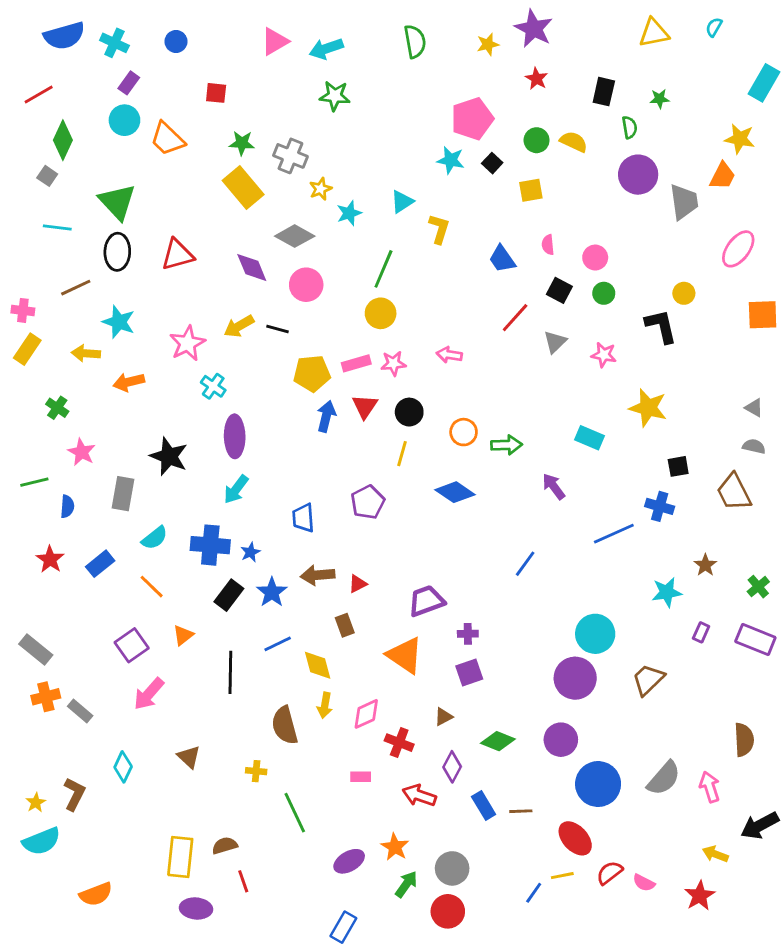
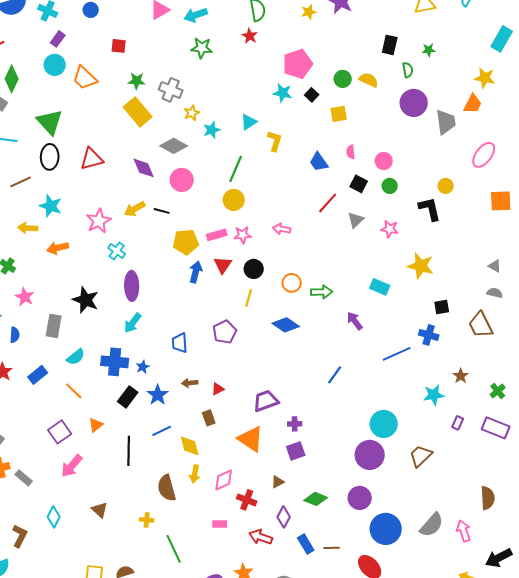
red star: (537, 79) -> (250, 36), moved
brown arrow: (318, 575) -> (190, 383), size x0.7

